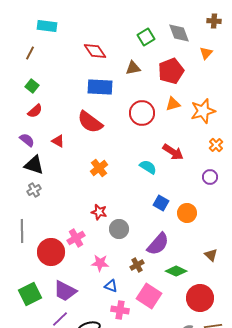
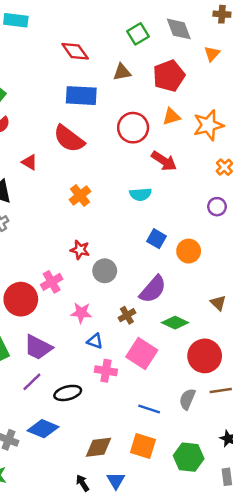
red arrow: (173, 152) -> (164, 161), moved
cyan semicircle: (148, 167) -> (140, 194), turned 144

